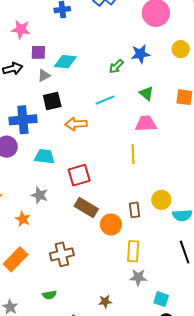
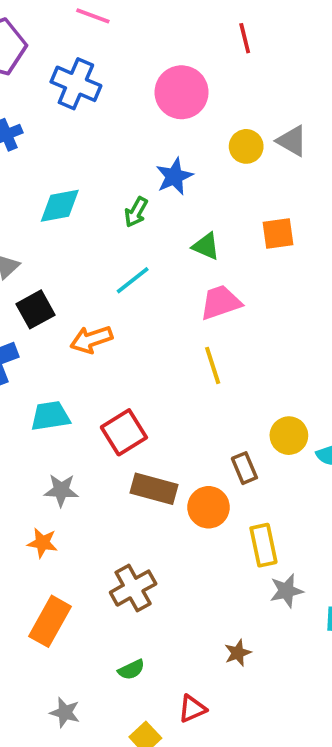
cyan diamond: (65, 62) -> (60, 206), moved

